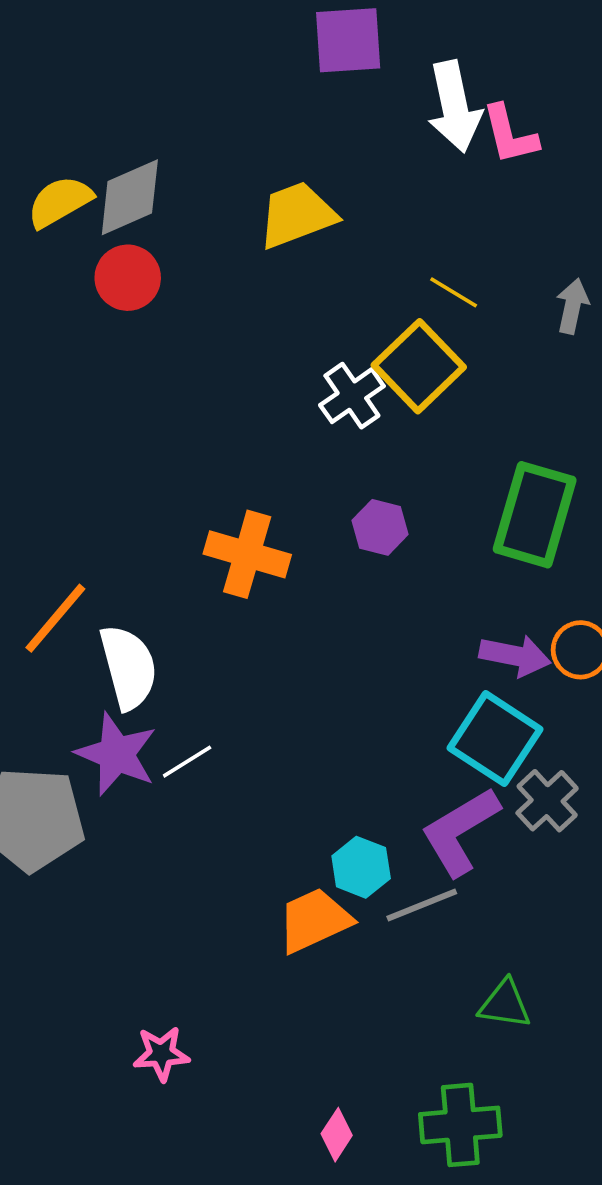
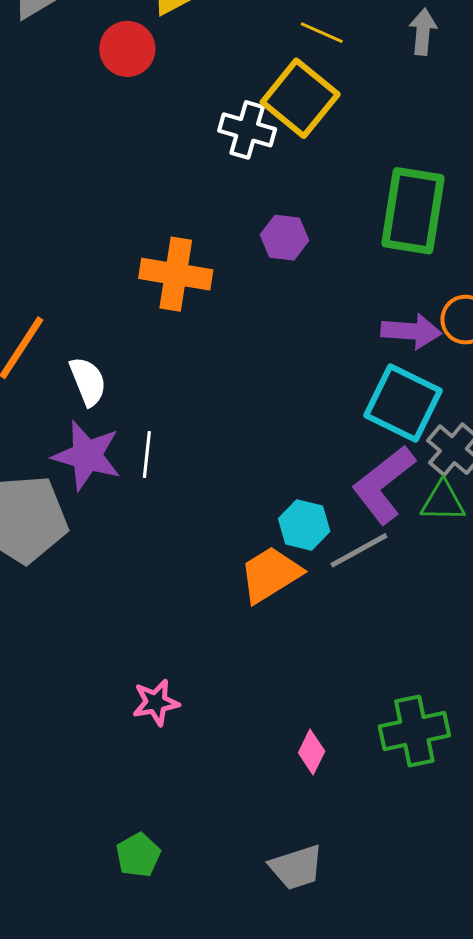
red circle: (128, 278) -> (127, 49), moved
white cross: (352, 396) -> (247, 130), turned -32
white semicircle: (128, 667) -> (88, 381), size x0.7
white line: (187, 762) -> (147, 455), turned -45
green triangle: (505, 1004) -> (443, 501), moved

